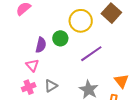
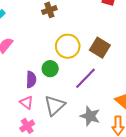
brown square: (111, 13) -> (100, 48), moved
gray triangle: (51, 86) -> (55, 106), moved, size x1.5

